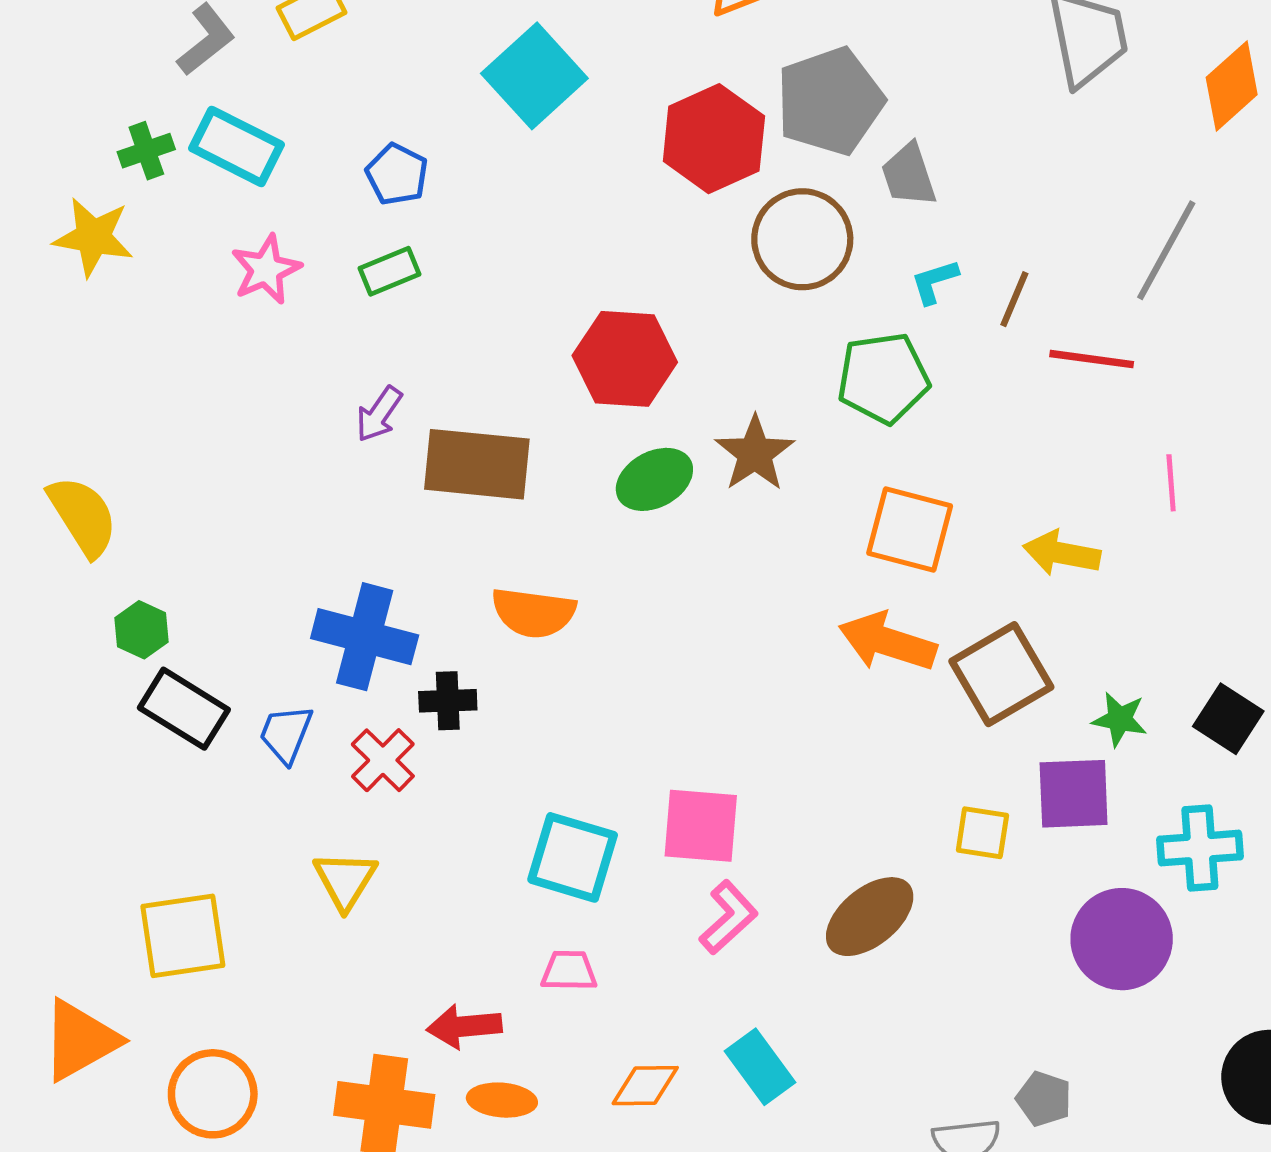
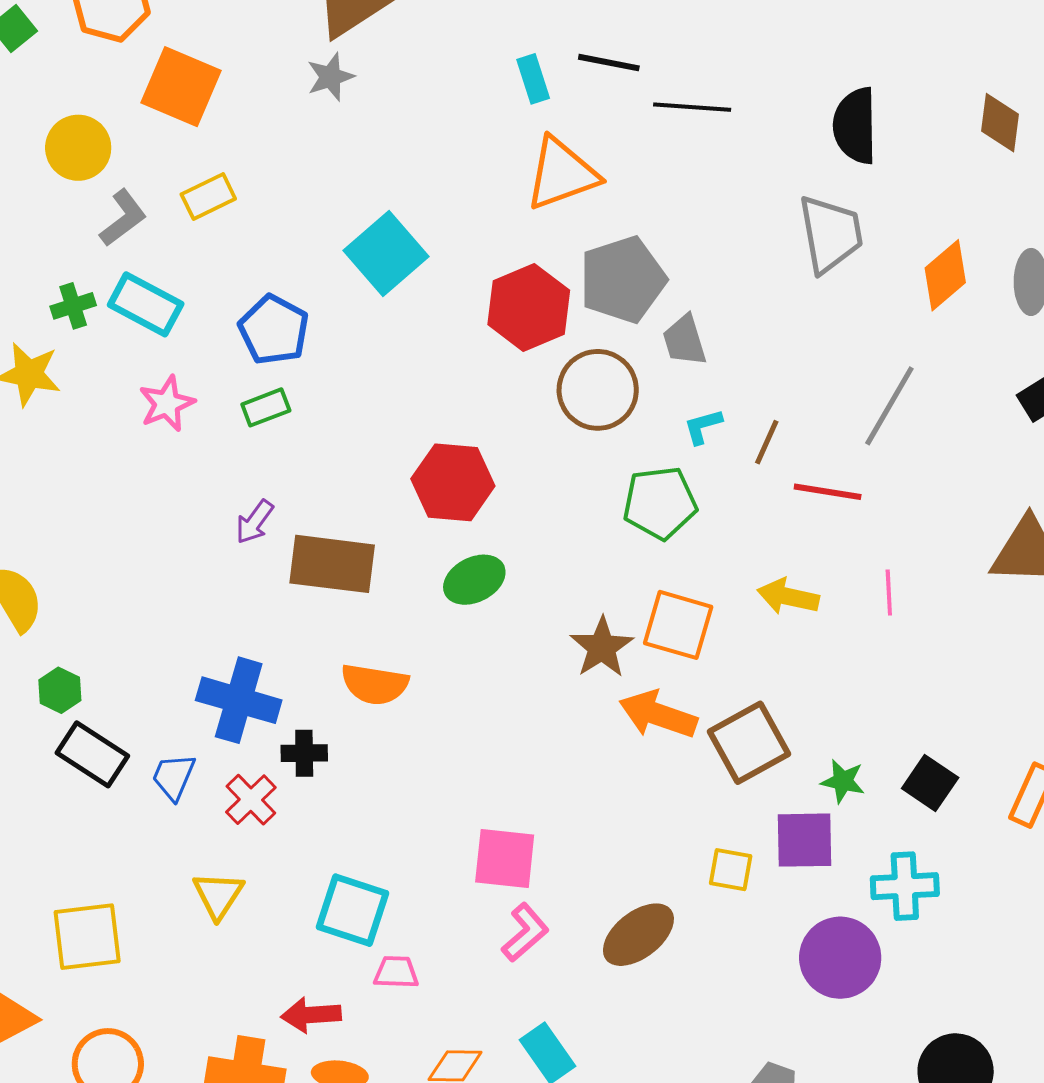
blue pentagon: (397, 174) -> (274, 330), size x1.4
brown star: (755, 453) -> (602, 647), moved
yellow arrow: (1062, 553) -> (788, 597), moved
cyan square: (573, 857) -> (352, 910), moved

